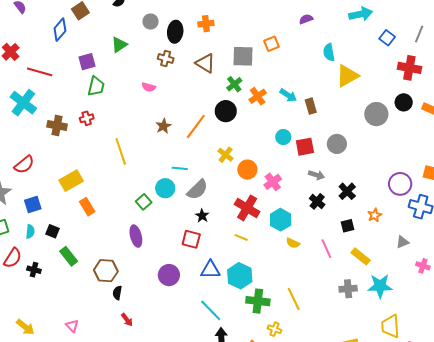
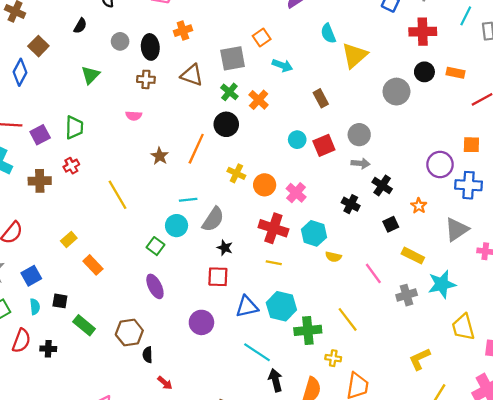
purple square: (87, 62) -> (40, 135), moved
cyan arrow: (288, 95) -> (282, 65), moved
gray arrow: (316, 175) -> (360, 163), moved
yellow rectangle: (71, 181) -> (69, 239), size x0.6
gray triangle: (403, 242) -> (457, 229), size x1.6
pink line: (326, 249) -> (373, 273), moved

